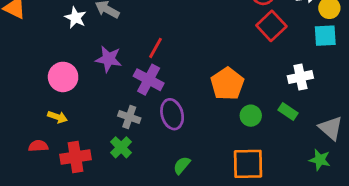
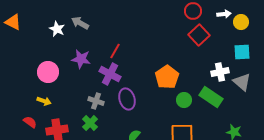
cyan square: (325, 36) -> (242, 52), moved
green rectangle: (288, 111) -> (211, 97), size x1.6
gray triangle: (331, 128) -> (242, 82), moved
red semicircle: (38, 146) -> (30, 122), turned 40

